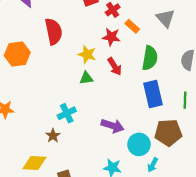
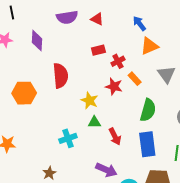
red arrow: (115, 66) -> (115, 136), moved
green triangle: (86, 78) -> (94, 122), moved
cyan cross: (67, 113) -> (68, 138), moved

